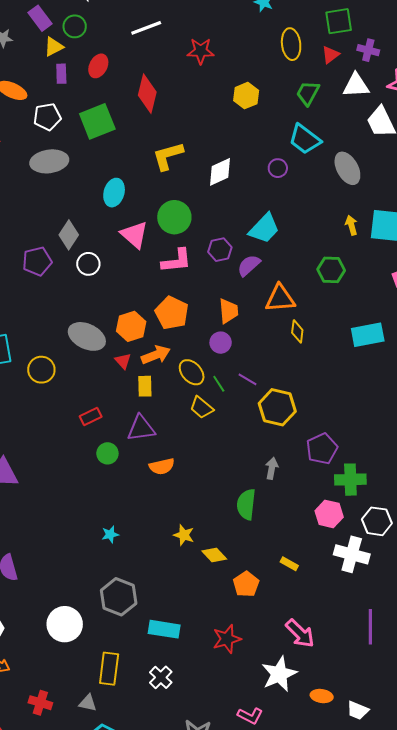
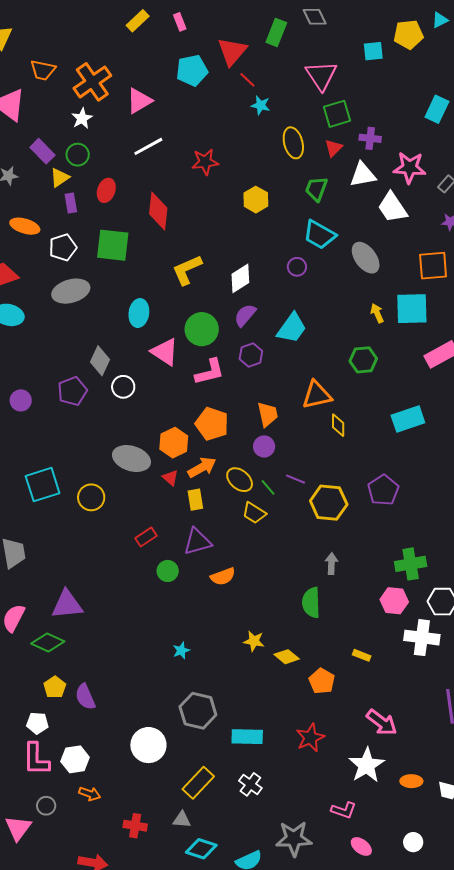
green square: (97, 121) -> (113, 245), turned 36
purple semicircle: (249, 265) -> (245, 315), moved
purple pentagon: (322, 449) -> (383, 490), moved
yellow rectangle: (109, 669) -> (198, 783), turned 44

